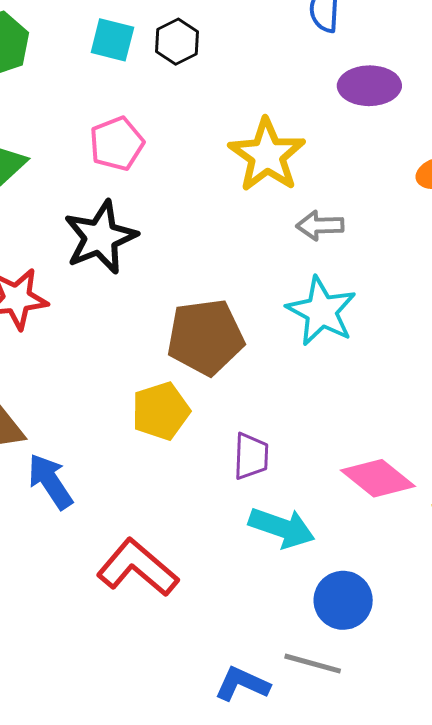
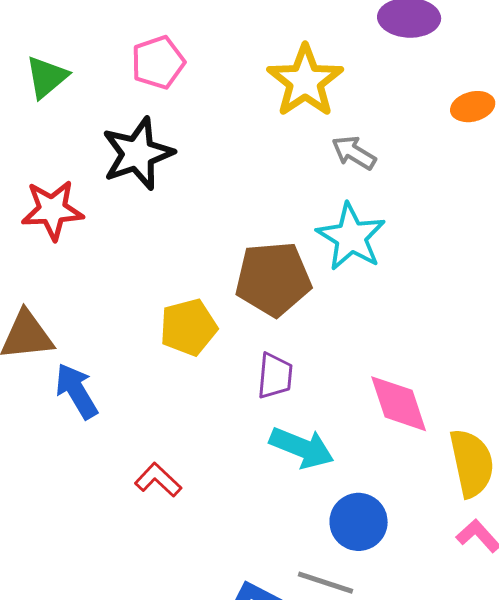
gray arrow: (320, 226) -> (354, 153), turned 30
brown pentagon: (205, 337) -> (273, 279), moved
pink diamond: (378, 478) -> (399, 404), turned 30
red L-shape: (138, 568) -> (158, 480), size x0.6

